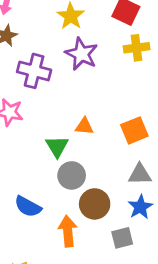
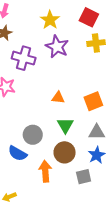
green triangle: (57, 146) -> (65, 125), moved
gray circle: (72, 175) -> (33, 135), moved

